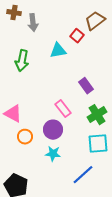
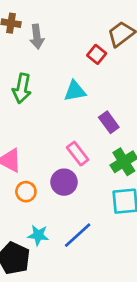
cyan triangle: (58, 51) -> (75, 91), moved
cyan star: (53, 154) -> (38, 235), moved
blue line: (83, 175) -> (78, 235), moved

